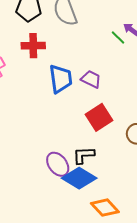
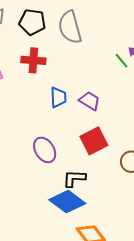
blue trapezoid: (61, 79) -> (58, 97), size x0.7
purple ellipse: (58, 164) -> (45, 150), moved

